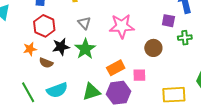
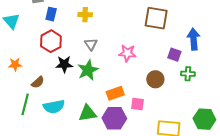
pink star: (122, 26) -> (127, 53), size x0.7
orange star: (30, 49) -> (15, 64), moved
brown semicircle: (46, 63) -> (38, 82), moved, turned -72
green line: (28, 92) -> (25, 104), turned 35

